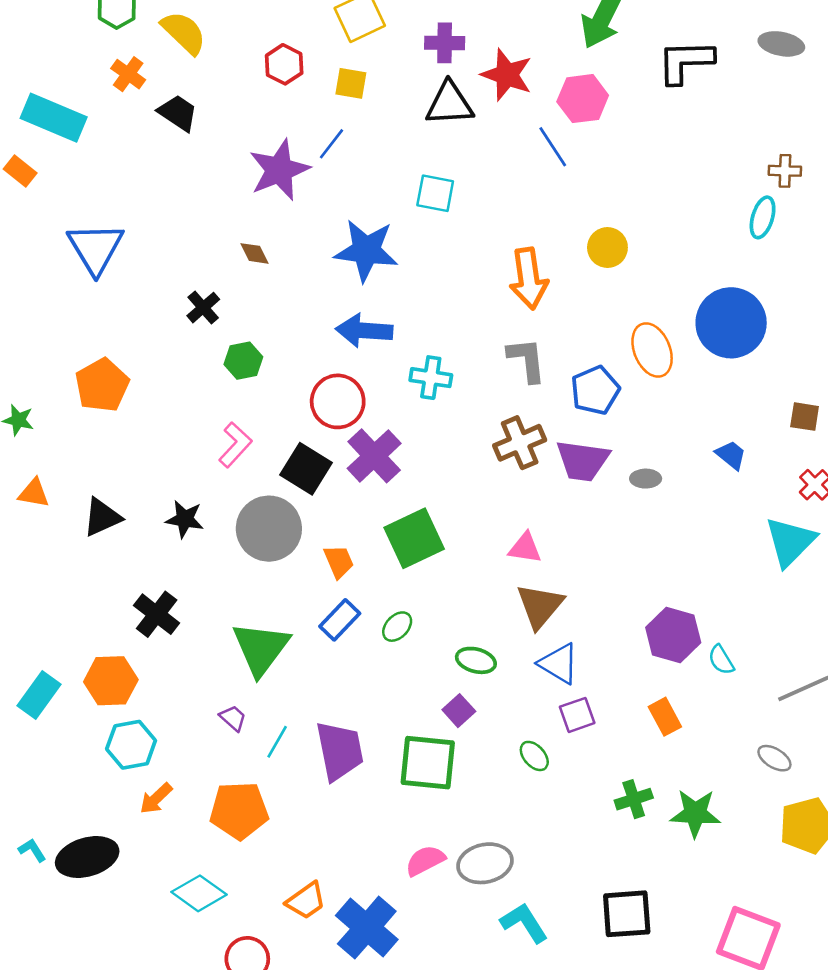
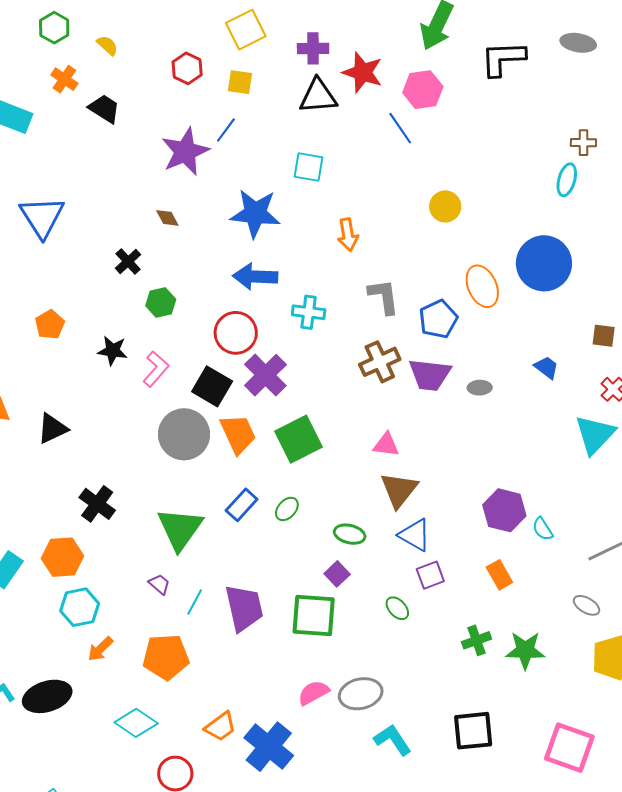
yellow semicircle: (184, 33) -> (107, 45), size x0.6
orange arrow: (529, 279) -> (348, 235), moved, size x0.7
orange pentagon: (102, 385) -> (50, 325), size x0.7
black star: (185, 519) -> (113, 351), moved
orange trapezoid: (339, 561) -> (238, 434), moved, size x1.5

